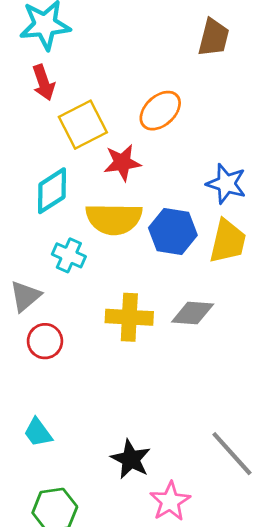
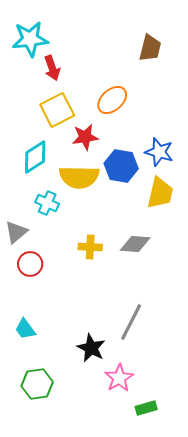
red arrow: (44, 82) -> (52, 68), moved
blue hexagon: (173, 231) -> (121, 166), moved
yellow cross: (129, 317) -> (90, 247), size x0.7
gray line: (232, 454) -> (131, 322), moved, turned 69

